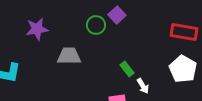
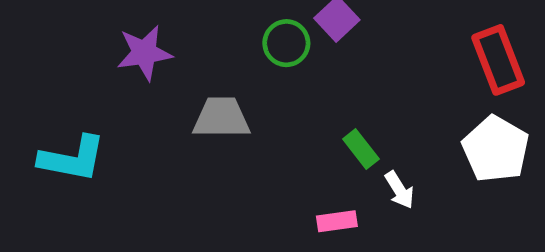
red rectangle: (184, 32) -> (498, 60), turned 60

